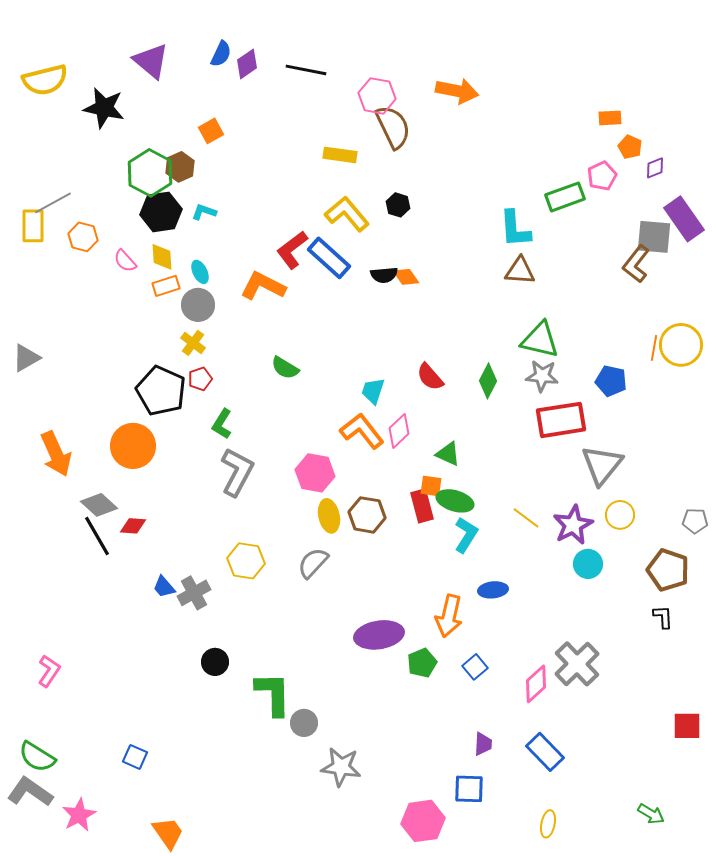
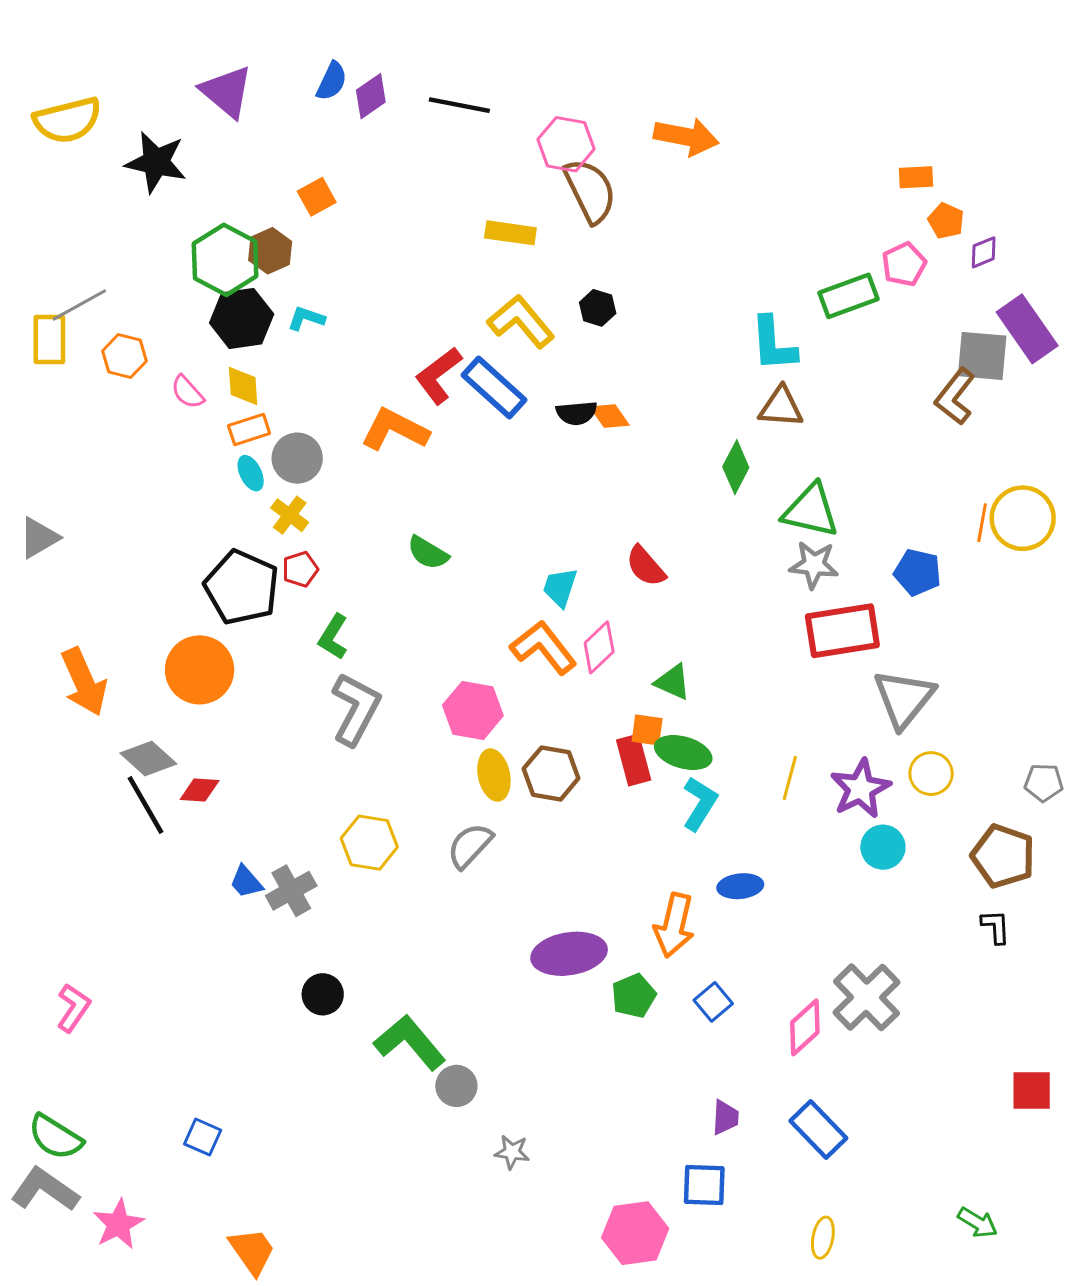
cyan ellipse: (200, 272) -> (251, 473), moved
green diamond: (488, 381) -> (736, 467), moved
yellow line: (526, 518) -> (790, 778), turned 68
green L-shape: (273, 694) -> (410, 1042), turned -39
gray star: (341, 767) -> (512, 1152), size x0.6

